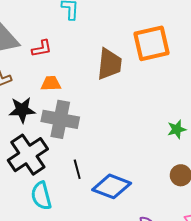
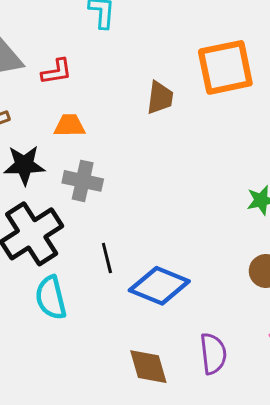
brown trapezoid: (109, 64) -> (160, 98), size x0.7
gray cross: (60, 119) -> (83, 181), size x0.7

